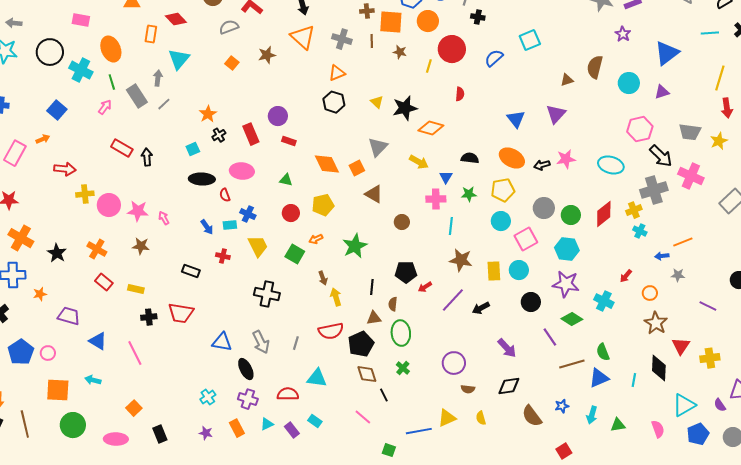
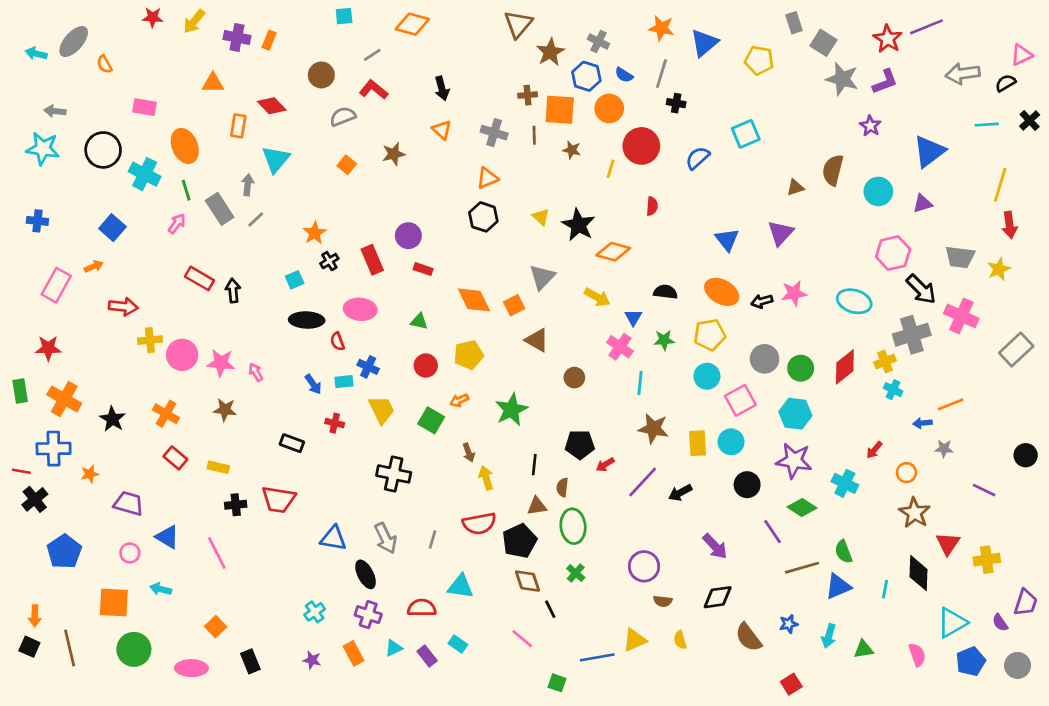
orange triangle: (303, 37) -> (442, 130), size x0.6
black star: (405, 108) -> (578, 225), turned -30
pink cross: (436, 199) -> (620, 347), turned 36
pink circle: (48, 353) -> (130, 553), moved

